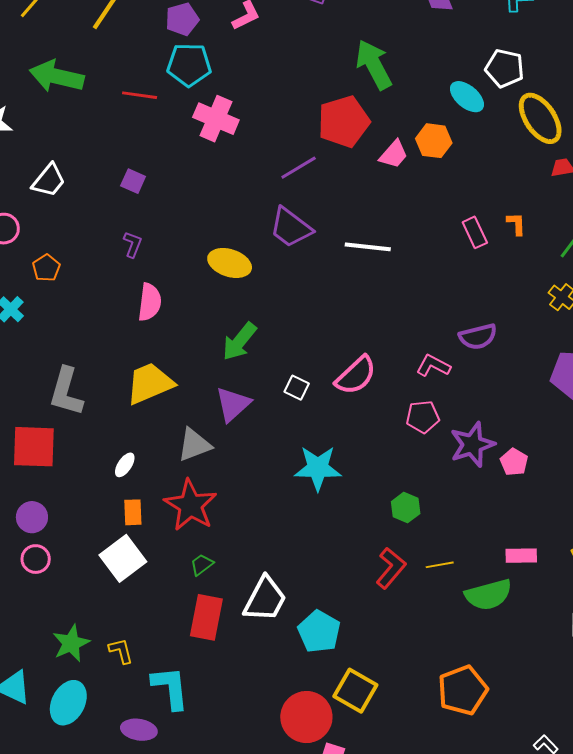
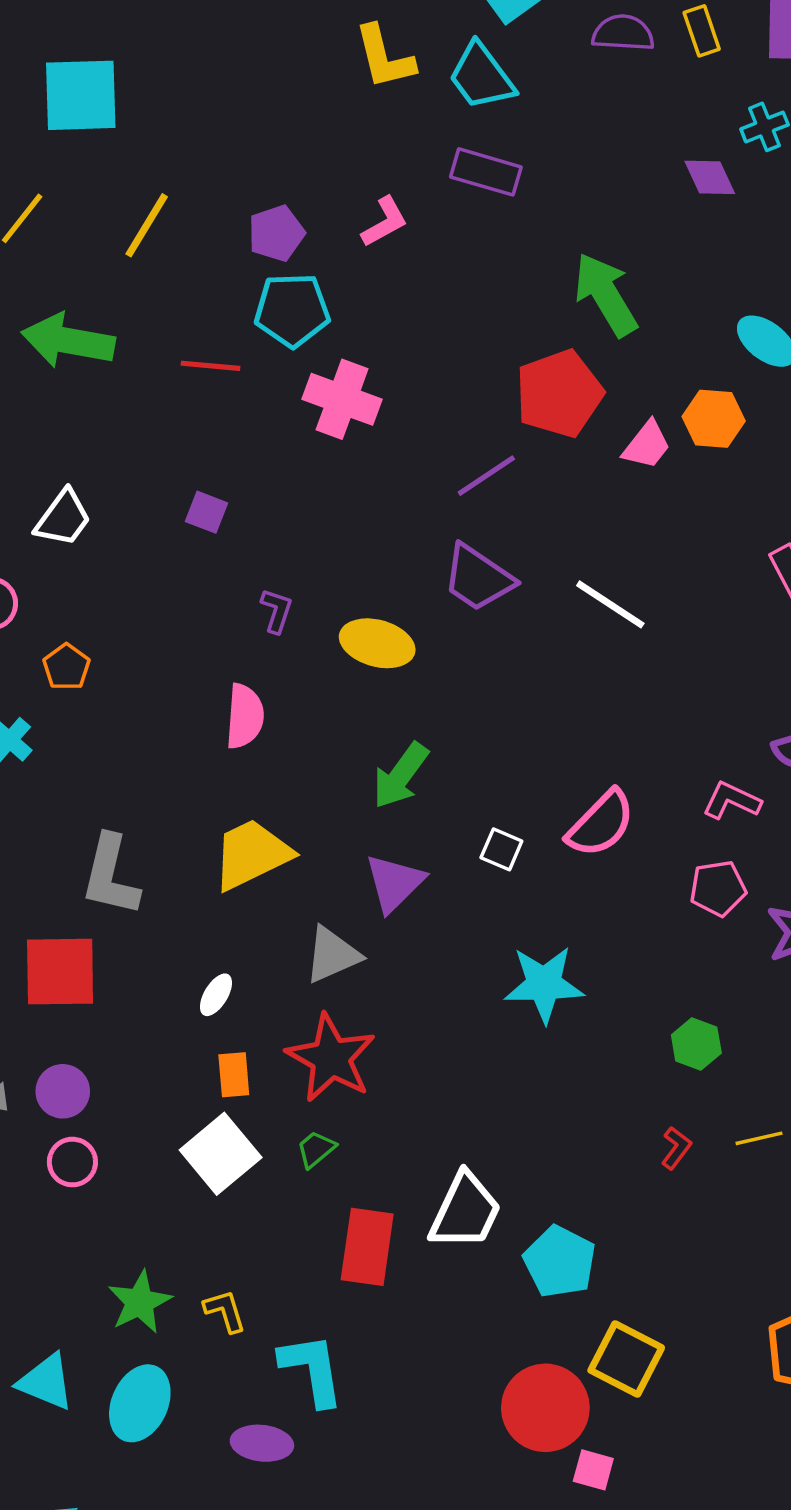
purple L-shape: (133, 244) -> (277, 611), moved
white line: (368, 247) -> (610, 604), turned 30
green trapezoid: (202, 565) -> (316, 1149), moved
red L-shape: (391, 568) -> (676, 1148), size x0.6

